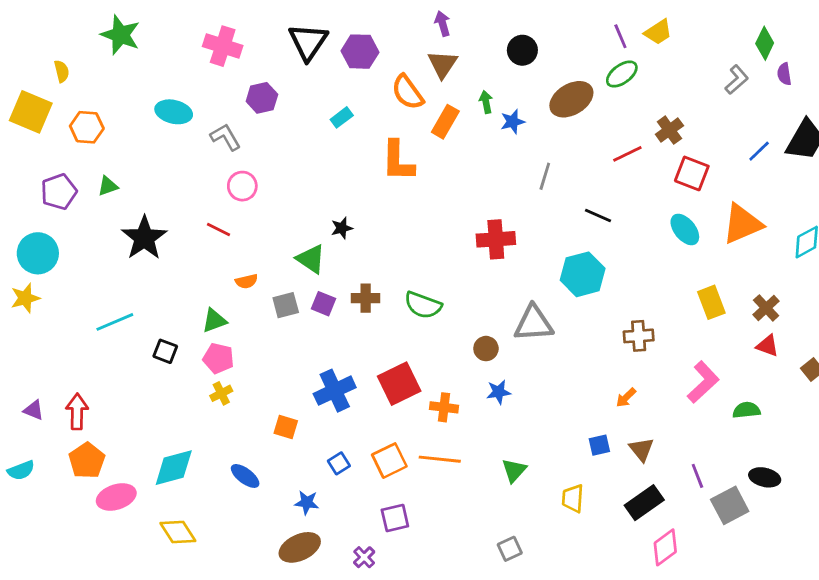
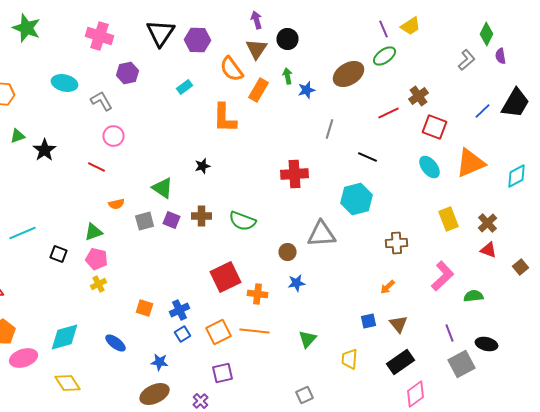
black circle: (522, 50) -> (288, 39), moved
black star: (342, 228) -> (202, 166), moved
black star: (144, 238) -> (44, 150), moved, size x0.7
blue cross: (335, 391) -> (180, 310), moved, size x0.7
purple line: (697, 476) -> (450, 333), moved

